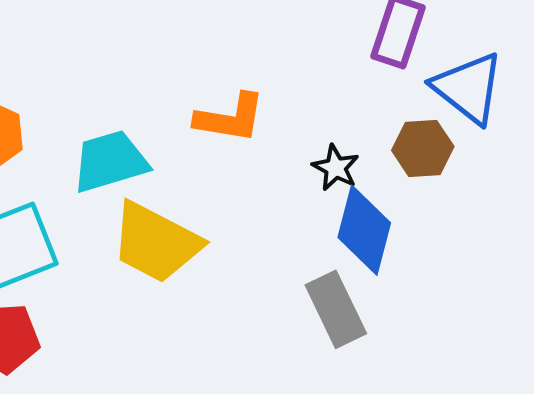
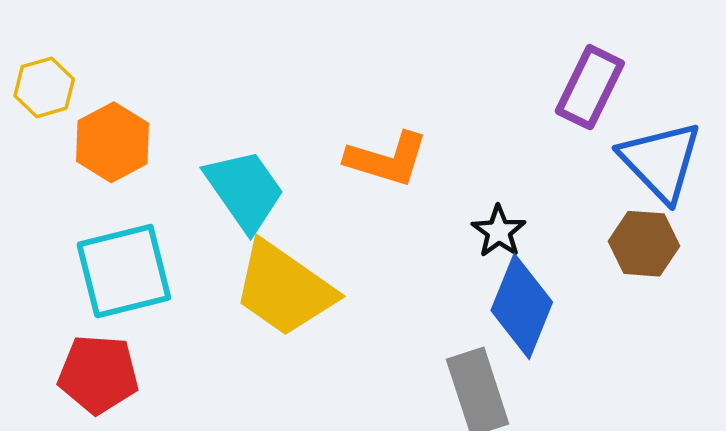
brown hexagon: (423, 148) -> (644, 244), moved
cyan trapezoid: (110, 161) -> (245, 190), turned 64

